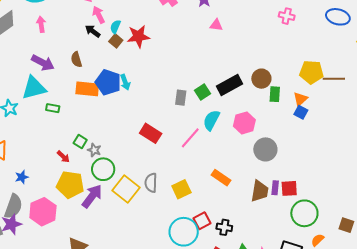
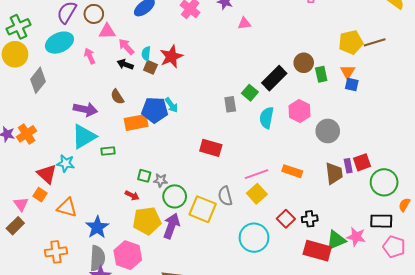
pink arrow: (41, 24) -> (90, 56), moved
pink line: (190, 138) -> (257, 174), moved, turned 45
blue star: (22, 177) -> (97, 227), size x1.6
cyan circle: (184, 232) -> (254, 238), moved

